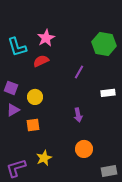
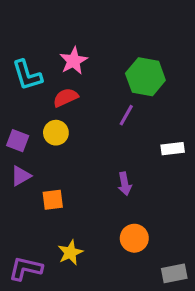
green hexagon: (104, 44) -> (145, 77), moved
yellow circle: (35, 97) -> (56, 133), moved
purple L-shape: (16, 168) -> (26, 269), turned 30

